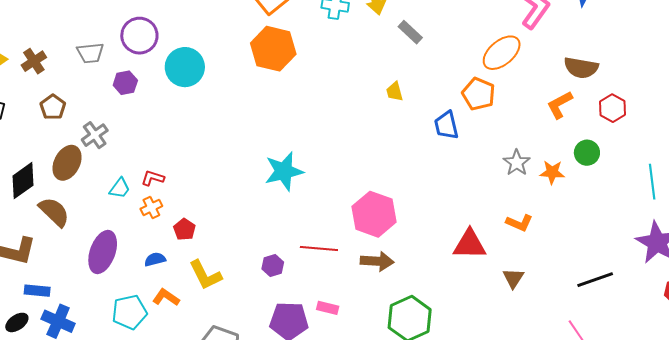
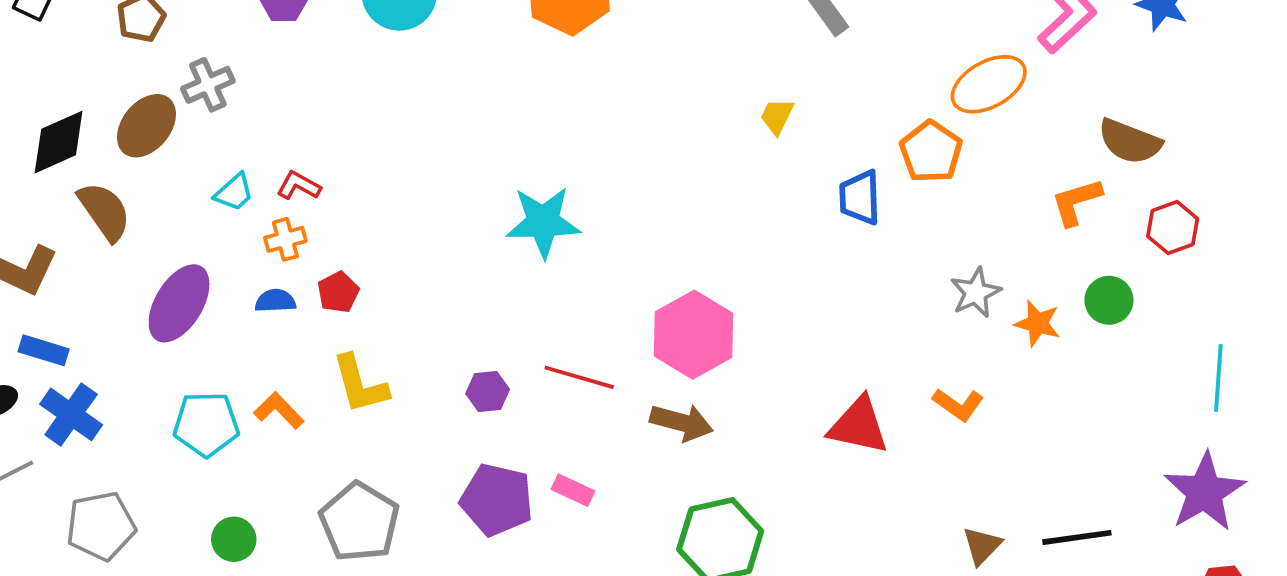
yellow trapezoid: (395, 92) -> (777, 116), turned 30
blue semicircle: (155, 259) -> (275, 301), moved
brown triangle: (513, 278) -> (982, 546), moved

